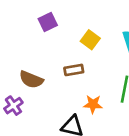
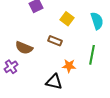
brown rectangle: (74, 70) -> (55, 41), turned 32

